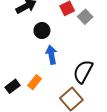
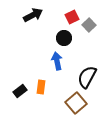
black circle: (42, 31) -> (64, 38), moved
orange rectangle: (35, 82) -> (41, 87), turned -32

